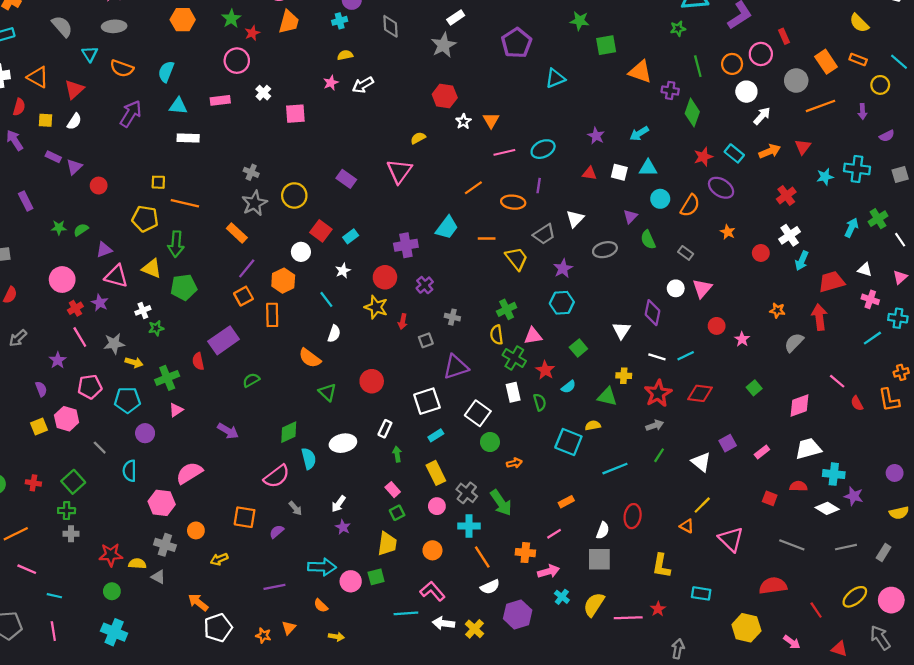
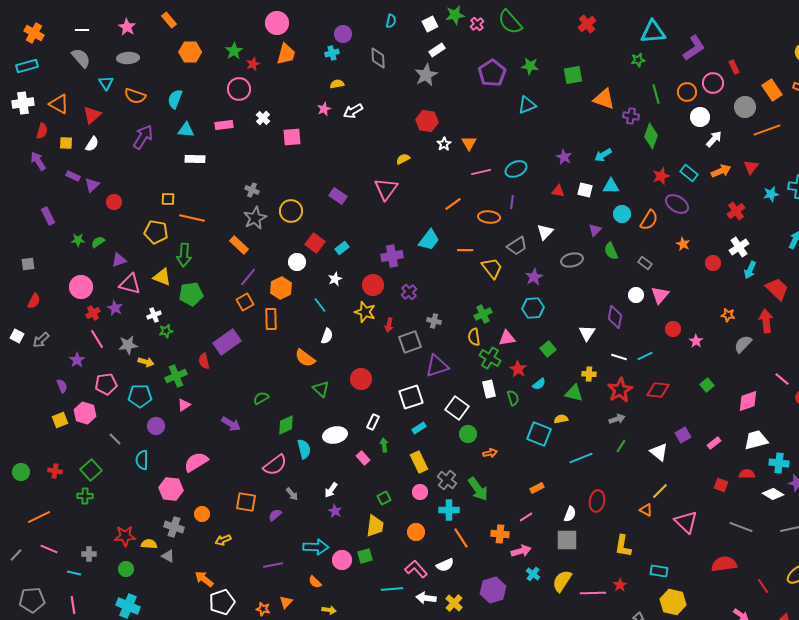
green star: (580, 21) -> (530, 66), moved
red trapezoid: (832, 282) -> (777, 289), turned 60
gray square: (426, 340) -> (410, 342), size x1.6
green semicircle: (251, 380) -> (261, 398), moved
pink rectangle: (393, 490) -> (363, 458), moved
gray cross: (71, 534) -> (89, 554), moved
white semicircle: (490, 587) -> (445, 565), moved
yellow hexagon: (746, 628) -> (673, 602), moved

